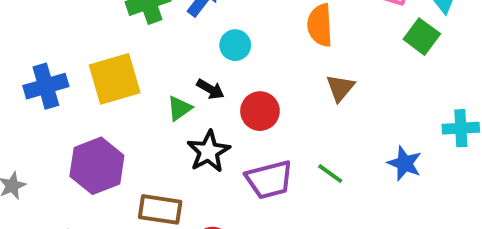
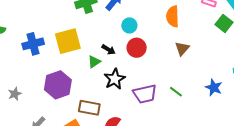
black arrow: (210, 89) -> (109, 50), moved
green triangle: (180, 108) -> (94, 62), moved
red circle: (260, 111) -> (137, 48), moved

